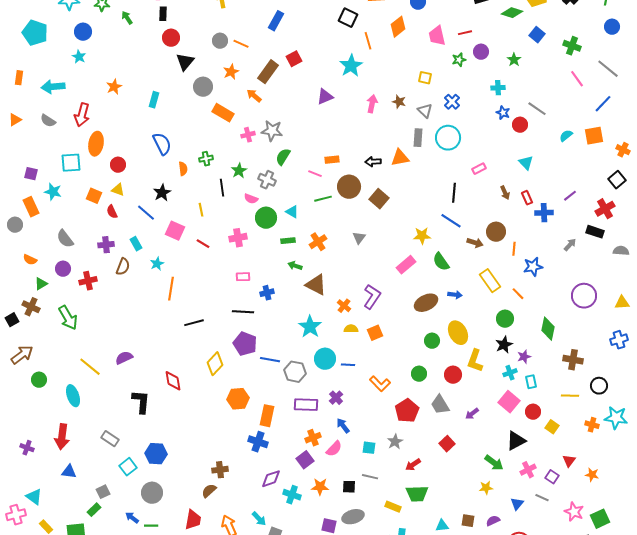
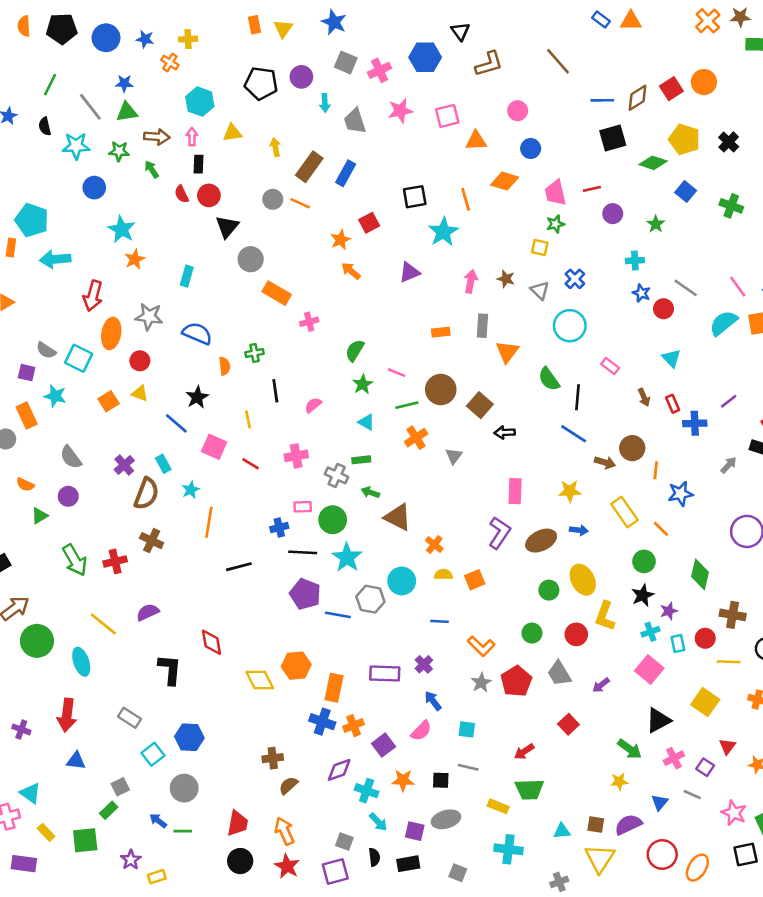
black square: (348, 18) -> (415, 197), moved, turned -36
orange diamond: (398, 27) -> (505, 181), turned 55
cyan pentagon: (35, 33) -> (32, 220), moved
cyan star: (79, 57) -> (122, 229), moved, size x1.5
green star: (459, 60) -> (555, 224), moved
orange star: (231, 72) -> (340, 240), moved
brown rectangle: (268, 72) -> (309, 167), moved
pink line: (577, 79) -> (738, 287), moved
orange arrow: (254, 96) -> (351, 271), moved
gray semicircle: (48, 121) -> (46, 350), moved
gray star: (272, 131) -> (149, 317), moved
cyan semicircle: (566, 136) -> (723, 323), size x1.6
gray rectangle: (418, 138) -> (482, 326), moved
blue semicircle: (162, 144) -> (197, 333), turned -40
orange triangle: (400, 158) -> (507, 352), turned -42
orange rectangle: (332, 160) -> (441, 332), moved
black arrow: (373, 162) -> (505, 432), moved
cyan square: (71, 163) -> (79, 358), turned 30
pink rectangle: (479, 169) -> (610, 366), turned 64
green star: (239, 171) -> (363, 384), moved
gray cross: (267, 180) -> (337, 475), moved
orange square: (94, 196) -> (109, 401), turned 35
pink semicircle: (251, 199) -> (313, 405), turned 120
red semicircle: (112, 212) -> (182, 194), moved
green circle: (266, 218) -> (333, 520), moved
yellow star: (422, 236) -> (570, 491), moved
orange cross: (318, 242) -> (416, 438), moved
purple cross: (106, 245) -> (124, 465), turned -35
green semicircle: (441, 262) -> (549, 379), moved
pink rectangle: (406, 265) -> (515, 491), turned -48
brown semicircle: (123, 267) -> (146, 494), size x1.4
red cross: (88, 281) -> (115, 561), moved
blue cross: (267, 293) -> (279, 528), moved
purple L-shape: (372, 297) -> (499, 533), moved
brown cross: (31, 307) -> (152, 541), moved
cyan star: (310, 327) -> (347, 558), moved
cyan circle: (325, 359) -> (402, 581), moved
yellow diamond: (215, 364) -> (260, 680), moved, turned -70
gray hexagon: (295, 372) -> (370, 599), moved
green circle: (39, 380) -> (37, 641), size x1.6
red circle: (533, 412) -> (705, 638), moved
yellow square: (552, 427) -> (705, 702), size x1.5
orange cross: (313, 438) -> (353, 726), moved
gray star: (395, 442) -> (481, 683), moved
brown semicircle: (209, 491) -> (288, 785), moved
cyan arrow: (259, 519) -> (378, 822), moved
purple semicircle: (493, 521) -> (628, 825), size x1.5

